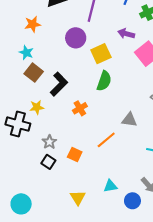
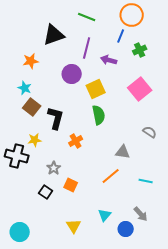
purple arrow: (126, 34) -> (109, 60), moved
green semicircle: (104, 81) -> (99, 115), turned -30
black L-shape: (59, 84) -> (56, 118), turned -30
orange line: (106, 140) -> (111, 176), moved
gray star: (49, 142) -> (54, 168), moved
cyan triangle: (110, 186) -> (105, 215), turned -40

